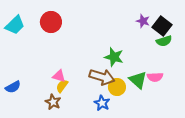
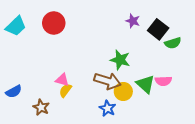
purple star: (143, 21) -> (133, 21), moved
black square: (162, 26) -> (158, 29), moved
brown star: (53, 102) -> (41, 107), moved

